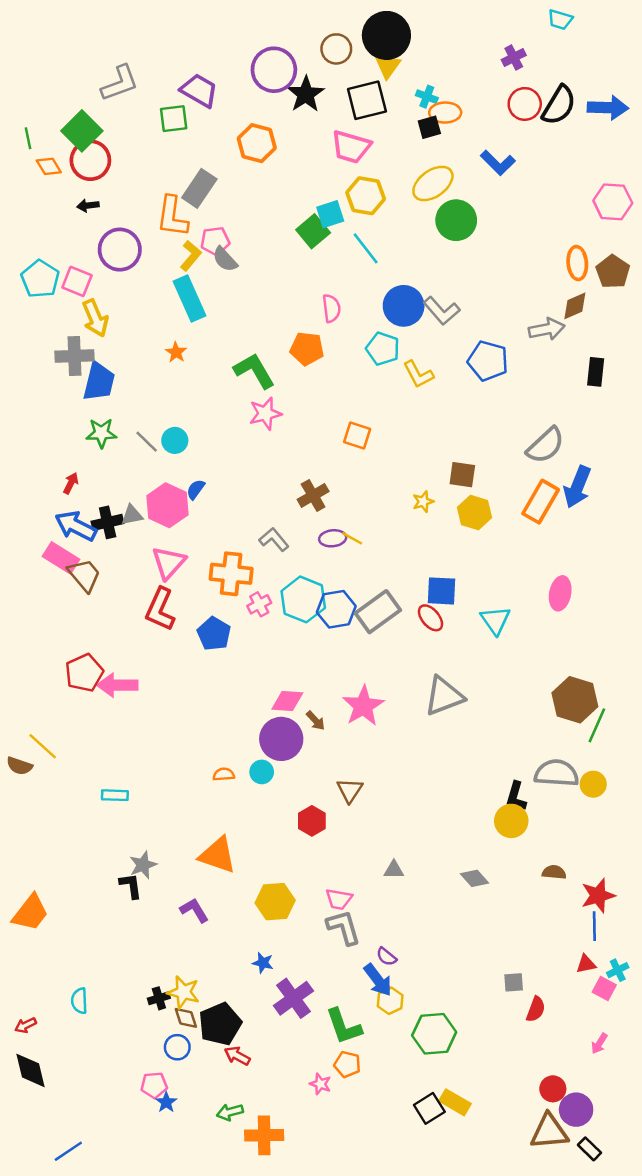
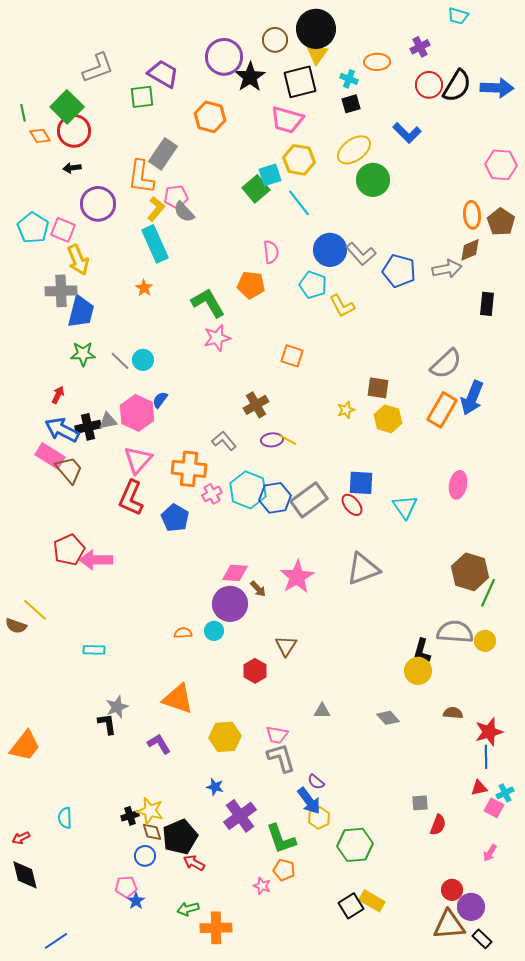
orange ellipse: (445, 113) -> (377, 62), moved
blue pentagon: (488, 361) -> (399, 271), moved

